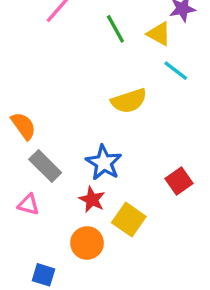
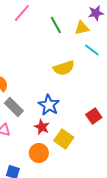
yellow triangle: (159, 34) -> (82, 28), turned -42

